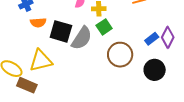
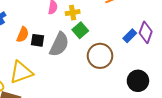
orange semicircle: (38, 23) -> (23, 35), moved, turned -56
black square: (61, 31) -> (38, 40), size x0.6
black circle: (155, 70) -> (138, 81), moved

